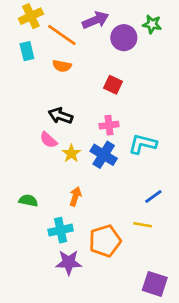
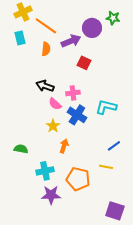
purple arrow: (96, 20) -> (71, 41), moved
orange semicircle: (62, 66) -> (46, 49), turned -96
pink cross: (109, 125) -> (73, 93), moved
pink semicircle: (48, 140) -> (55, 104), moved
yellow star: (71, 153) -> (53, 126), moved
orange arrow: (75, 196) -> (64, 146), moved
orange pentagon: (105, 241) -> (78, 179), turned 30

